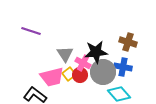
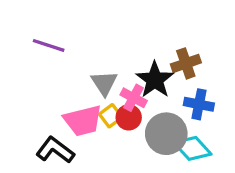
brown cross: (128, 42) -> (186, 63), moved, turned -36
black star: (96, 52) -> (155, 80), turned -30
gray circle: (103, 72) -> (166, 134), moved

